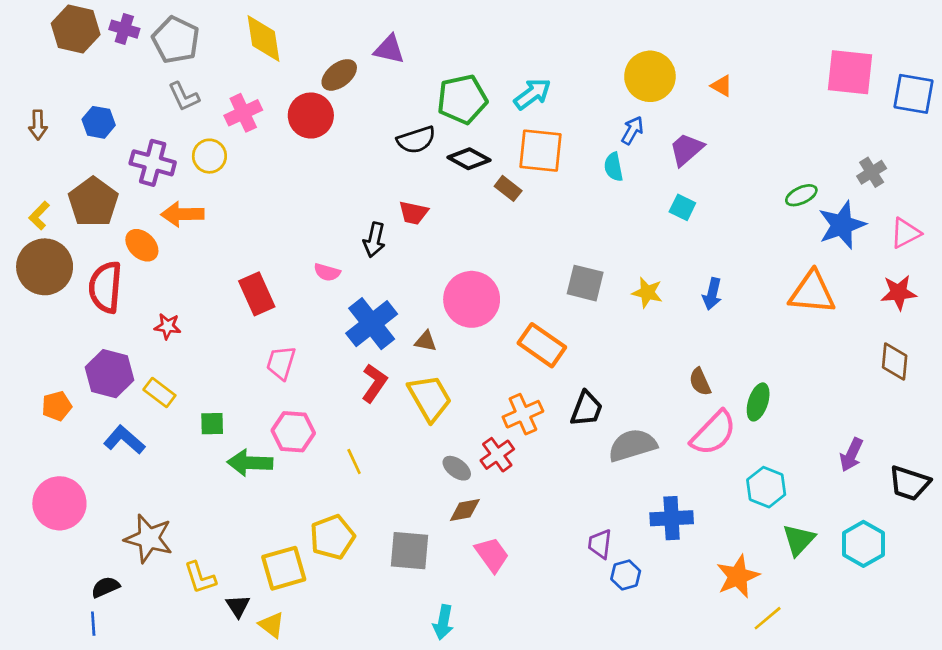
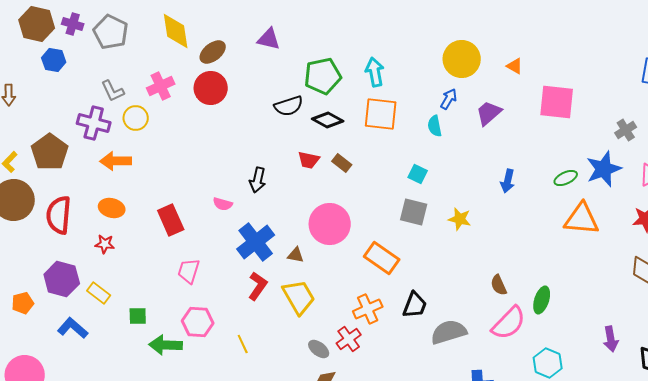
pink square: (850, 72) -> (557, 102), moved
brown ellipse: (339, 75) -> (213, 52), moved
cyan arrow: (532, 94) -> (375, 72), turned -64
gray L-shape: (184, 97) -> (113, 91), moved
blue hexagon: (99, 122) -> (54, 60), moved
brown rectangle: (508, 188) -> (342, 163), moved
green ellipse: (801, 195) -> (566, 178), moved
cyan square: (682, 207) -> (418, 174), moved
red trapezoid: (414, 213) -> (309, 160), moved
orange ellipse: (142, 245) -> (112, 208), moved, turned -30
blue arrow: (712, 294) -> (508, 181), moved
purple arrow: (851, 455) -> (611, 339), turned -35

